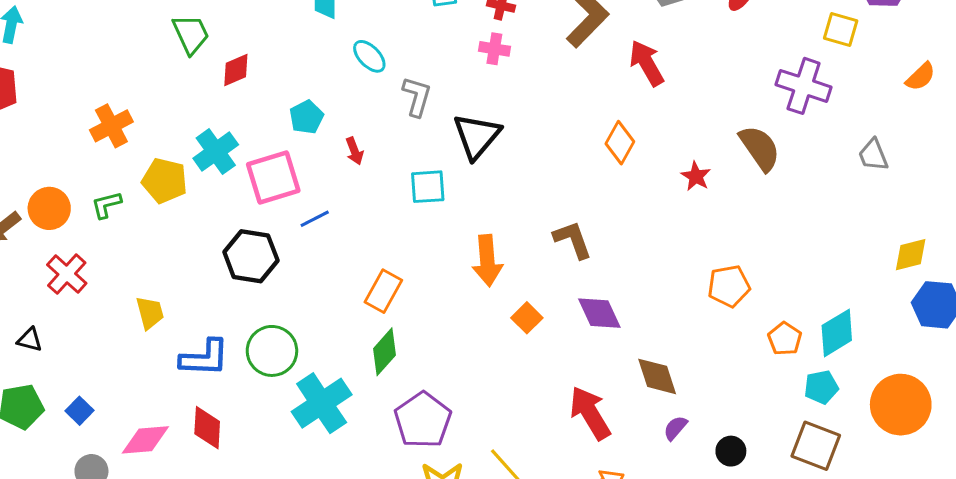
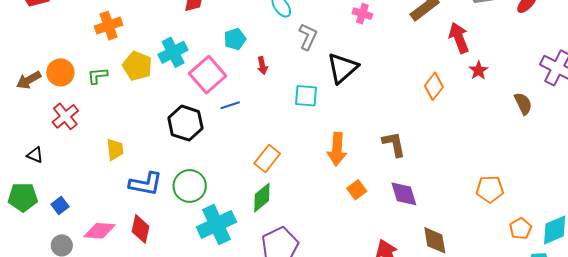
brown semicircle: (760, 148) -> (523, 104), size x0.7
red star: (696, 176) -> (479, 70), moved
pink square: (273, 178) -> (208, 75), turned -33

